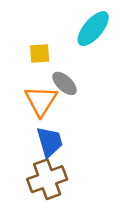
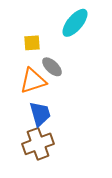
orange triangle: (41, 101) -> (33, 81), turned 40

